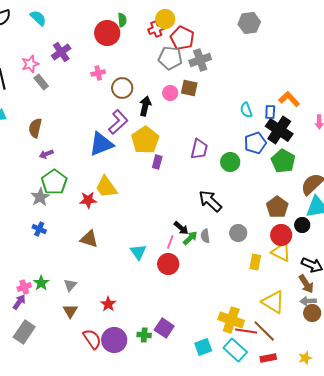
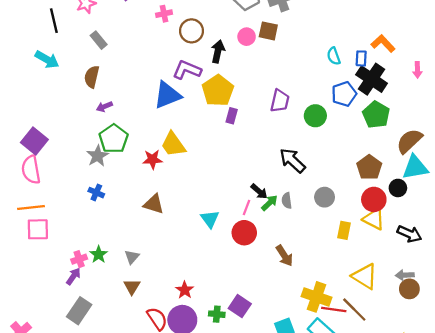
gray rectangle: (41, 82) -> (99, 40), moved
purple L-shape: (118, 122) -> (187, 70), turned -115
brown arrow: (306, 284) -> (284, 256), moved
red star: (108, 304) -> (185, 290), moved

